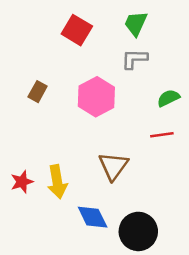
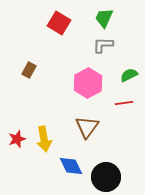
pink hexagon: (96, 97) -> (88, 83), moved

